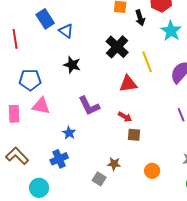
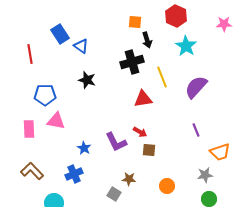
black arrow: (140, 18) -> (147, 40), moved
black cross: (117, 47) -> (132, 62), turned 30
purple L-shape: (89, 106) -> (116, 142), moved

